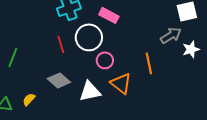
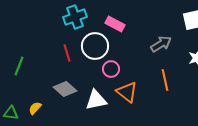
gray arrow: (171, 35) -> (161, 44), moved
orange line: (149, 63) -> (165, 80), moved

